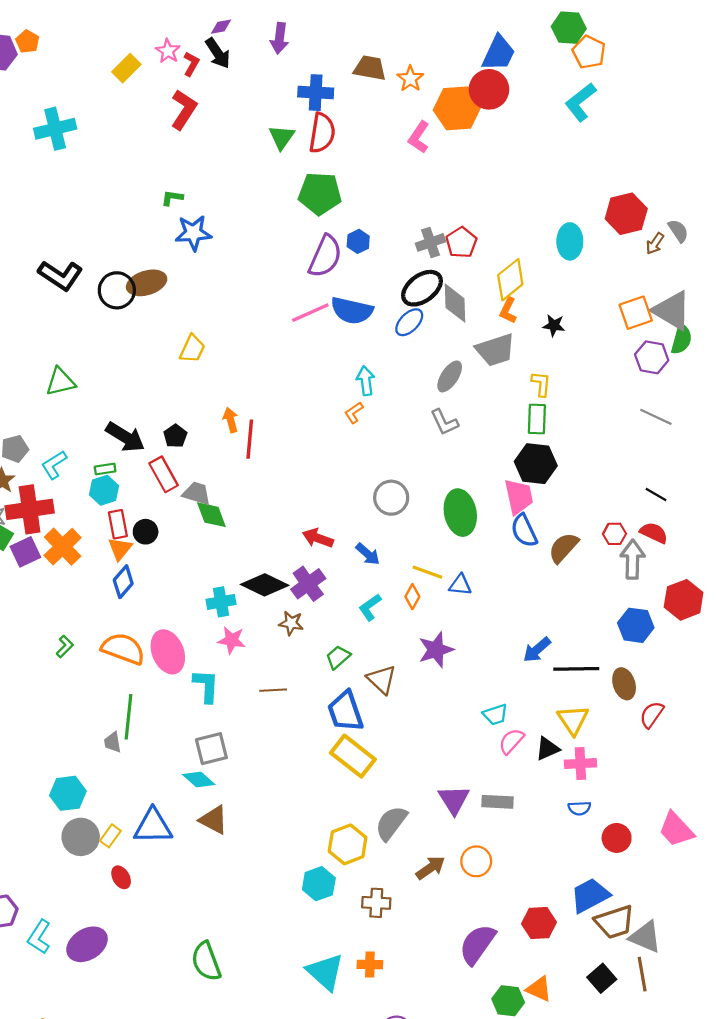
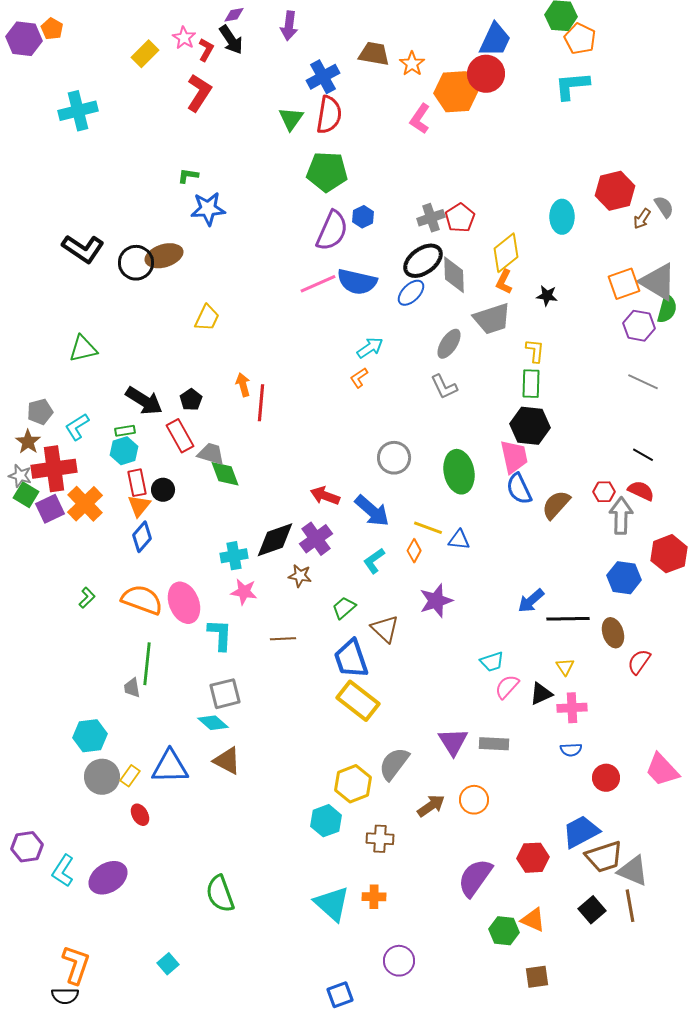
blue cross: (316, 93) -> (323, 77), turned -32
cyan L-shape: (580, 102) -> (572, 86), turned 33
cyan arrow: (366, 381) -> (370, 348), turned 64
blue arrow: (368, 554) -> (372, 511), size x1.5
black diamond: (265, 585) -> (275, 540), turned -45
yellow triangle: (573, 720) -> (565, 667), size x0.6

